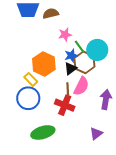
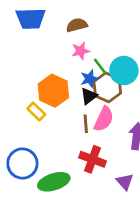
brown semicircle: (51, 13) -> (77, 25), moved
blue circle: (28, 98) -> (22, 164), moved
red cross: (65, 105) -> (93, 159), moved
purple triangle: (96, 134) -> (125, 182), turned -32

